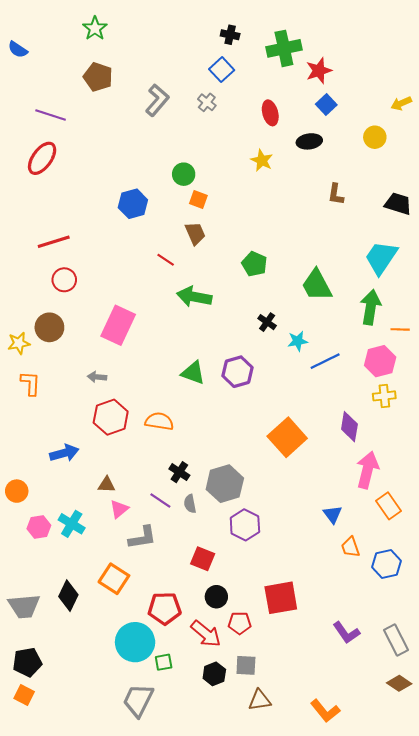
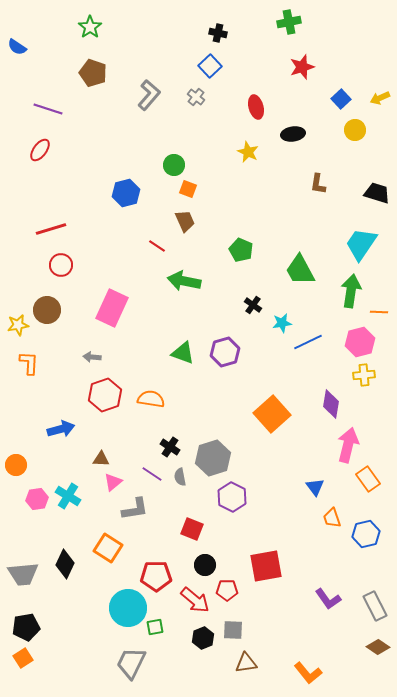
green cross: (284, 48) -> (289, 22), moved, size x0.7
blue square: (326, 104) -> (341, 99), moved
red ellipse: (42, 158) -> (40, 150), size x0.7
orange square: (24, 695) -> (23, 658), turned 30

